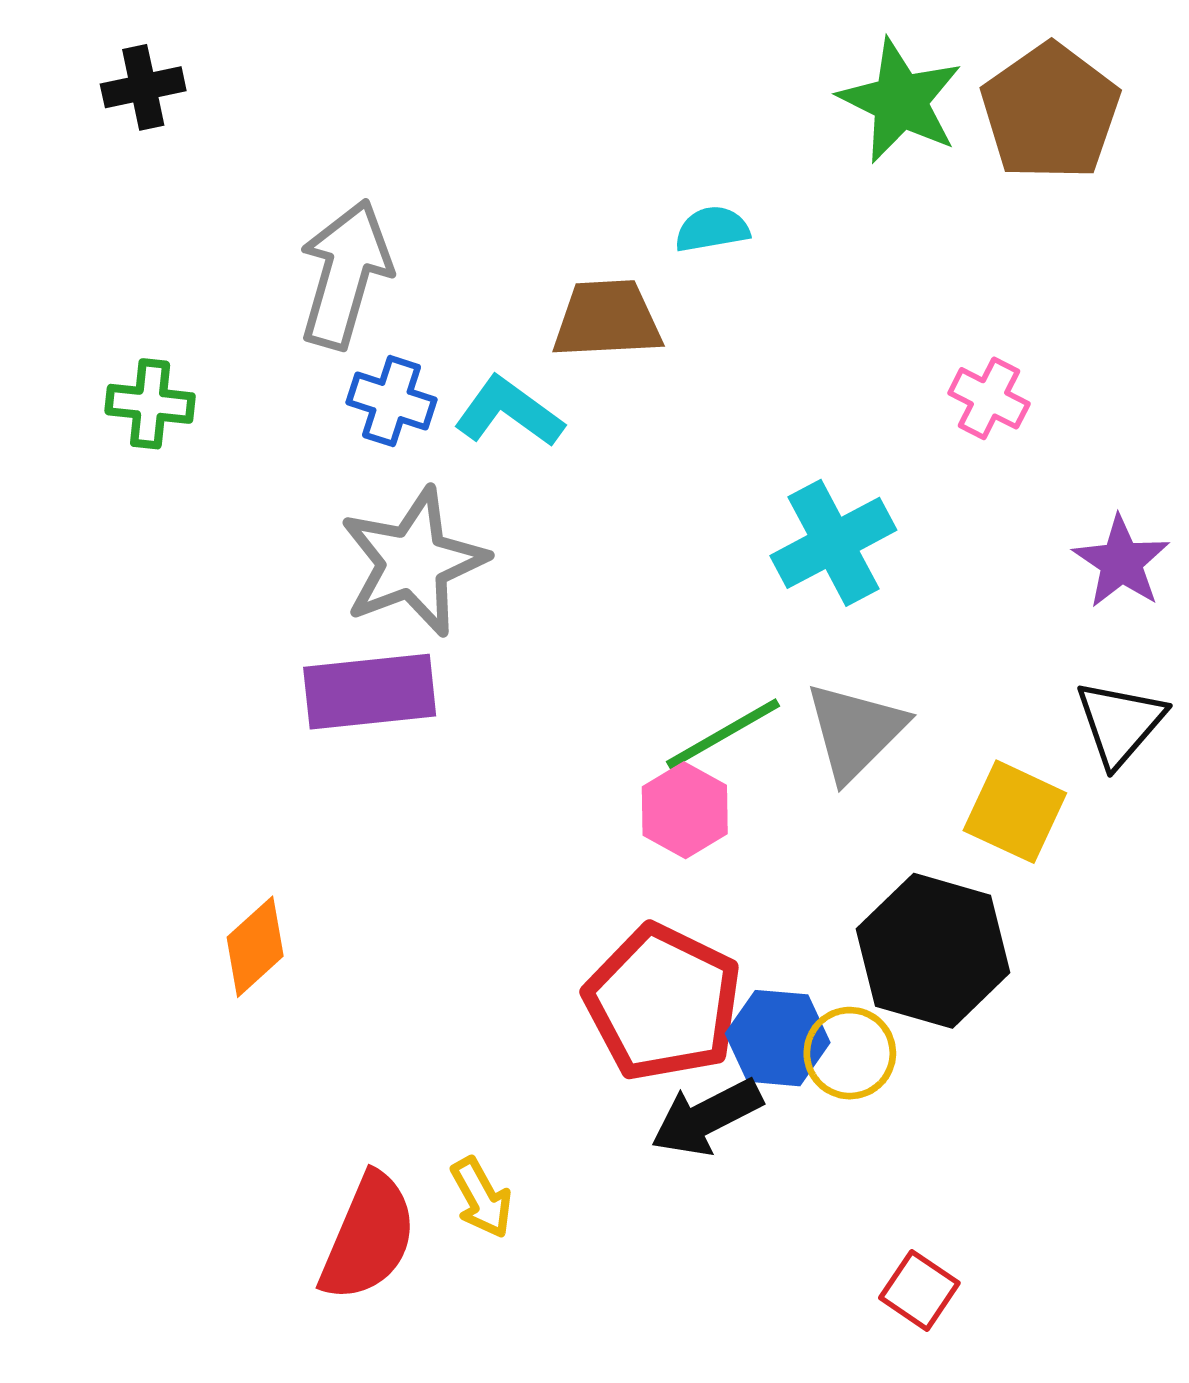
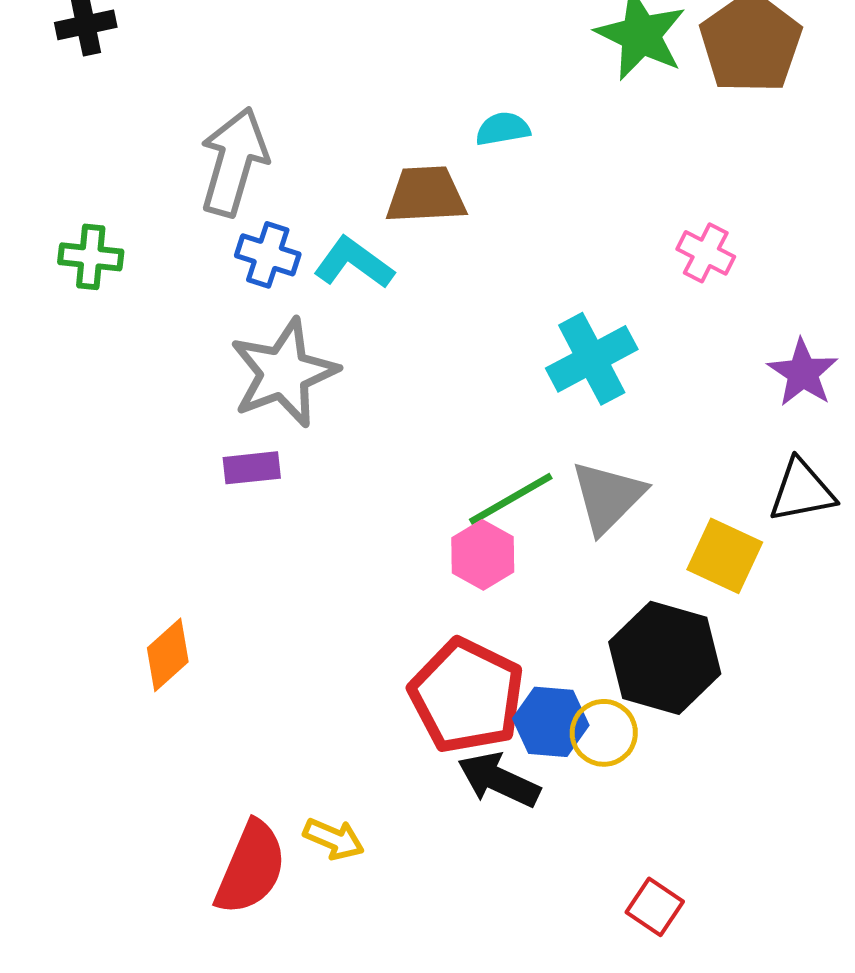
purple rectangle: (370, 692) -> (252, 468), size x0.6
black triangle: (1120, 723) -> (802, 491), turned 38
black arrow: (707, 1117) -> (499, 780), turned 52
yellow arrow: (482, 1198) -> (334, 839), turned -38

